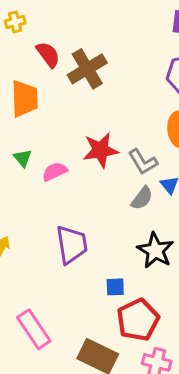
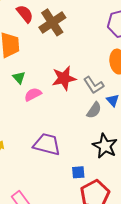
green triangle: (23, 158) -> (19, 78), moved
purple trapezoid: (72, 245) -> (47, 144), turned -64

